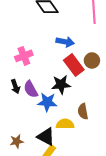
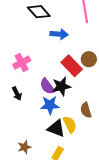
blue arrow: (65, 42) -> (59, 34), moved
purple semicircle: (31, 89) -> (47, 86), moved
yellow semicircle: (65, 124) -> (70, 125), turned 72
black triangle: (46, 137) -> (56, 128), moved

